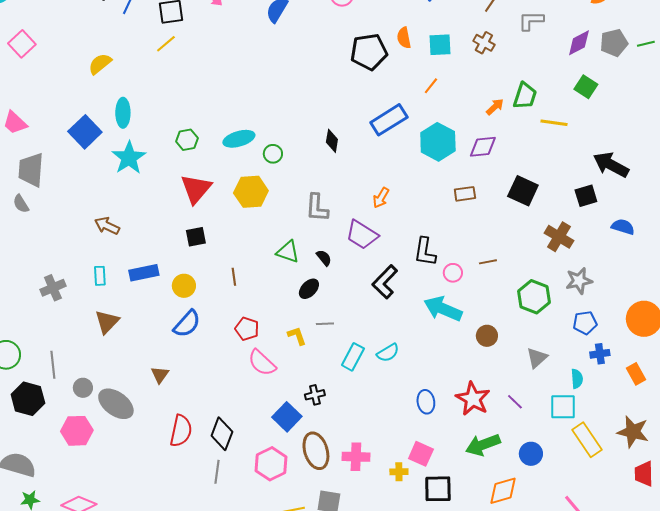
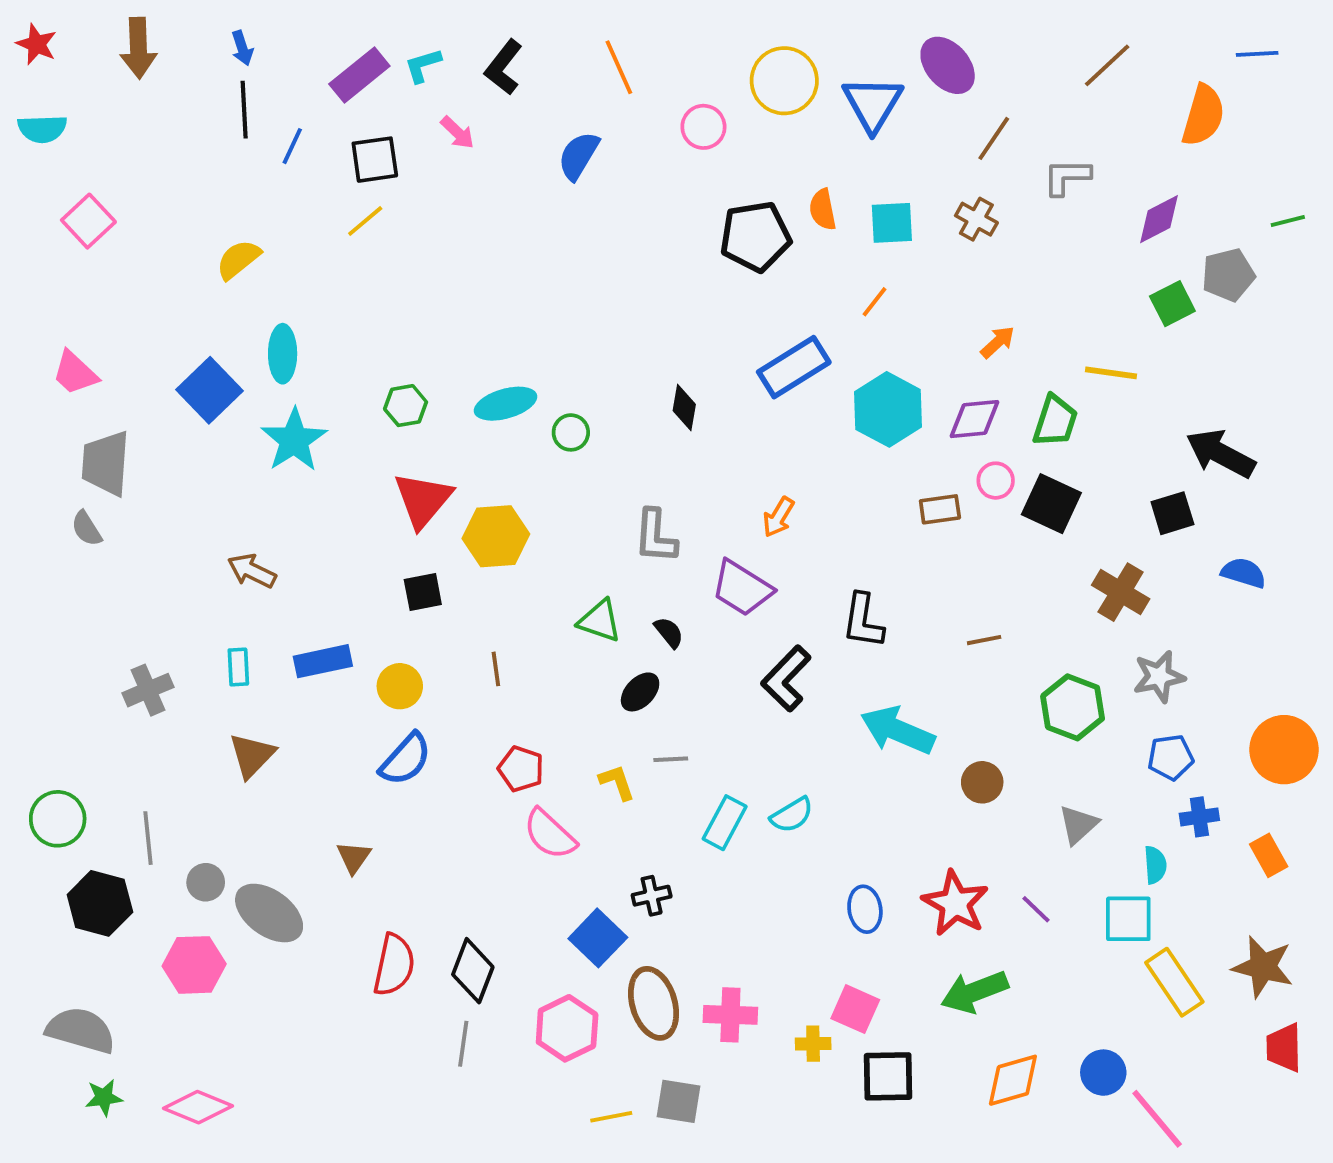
gray pentagon: (614, 43) -> (1228, 275), moved
green square: (586, 87) -> (1172, 304), turned 30
green trapezoid: (525, 96) -> (1055, 421), moved
yellow hexagon: (251, 192) -> (496, 536), moved
pink circle: (453, 273) -> (996, 481), moved
blue circle: (531, 454) -> (1103, 1073), moved

